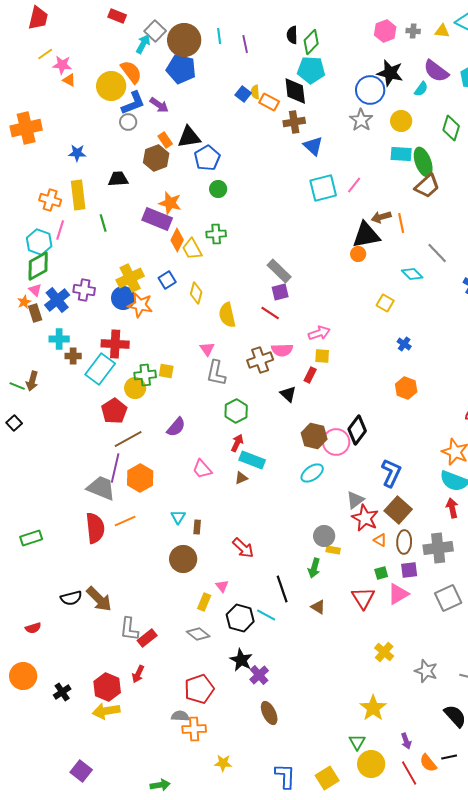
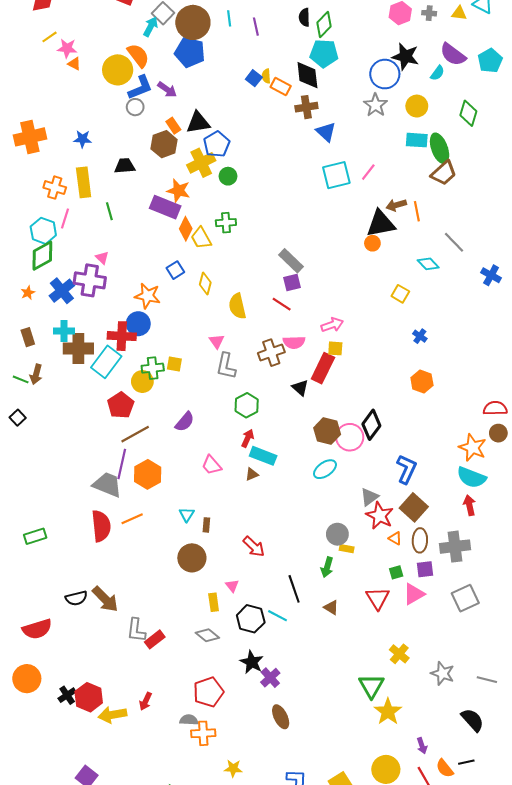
orange cross: (26, 128) -> (30, 137), moved
yellow cross: (130, 278) -> (201, 163), moved
pink triangle: (35, 290) -> (102, 258), moved
purple cross: (84, 290) -> (90, 280), size x1.4
blue circle: (123, 298) -> (138, 324), moved
brown rectangle: (35, 313) -> (28, 337), moved
brown cross: (73, 356) -> (78, 348), size x1.8
red rectangle: (310, 375) -> (323, 368), size x1.8
yellow rectangle: (204, 602) -> (214, 602), turned -30
red semicircle: (33, 628) -> (37, 629), size x1.8
red arrow: (138, 674) -> (145, 701), moved
red hexagon: (107, 687) -> (89, 697), moved
green triangle: (357, 742) -> (371, 686), moved, size x1.5

